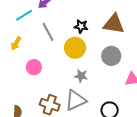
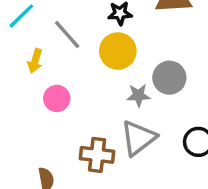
yellow arrow: (16, 43) -> (35, 61), moved
gray circle: (111, 56) -> (169, 78), moved

